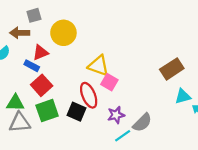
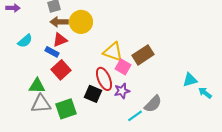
brown arrow: (20, 33) -> (59, 22), moved
brown rectangle: (172, 69) -> (143, 55), moved
green square: (47, 111) -> (66, 109), moved
purple star: (116, 115) -> (122, 91), moved

